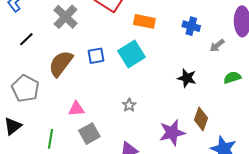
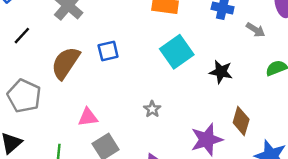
gray arrow: (217, 45) -> (256, 30), turned -105
cyan square: (131, 54) -> (177, 52), moved

